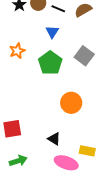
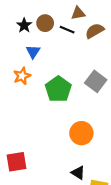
blue triangle: (52, 32) -> (33, 52), moved
black triangle: (54, 139) -> (78, 173), moved

